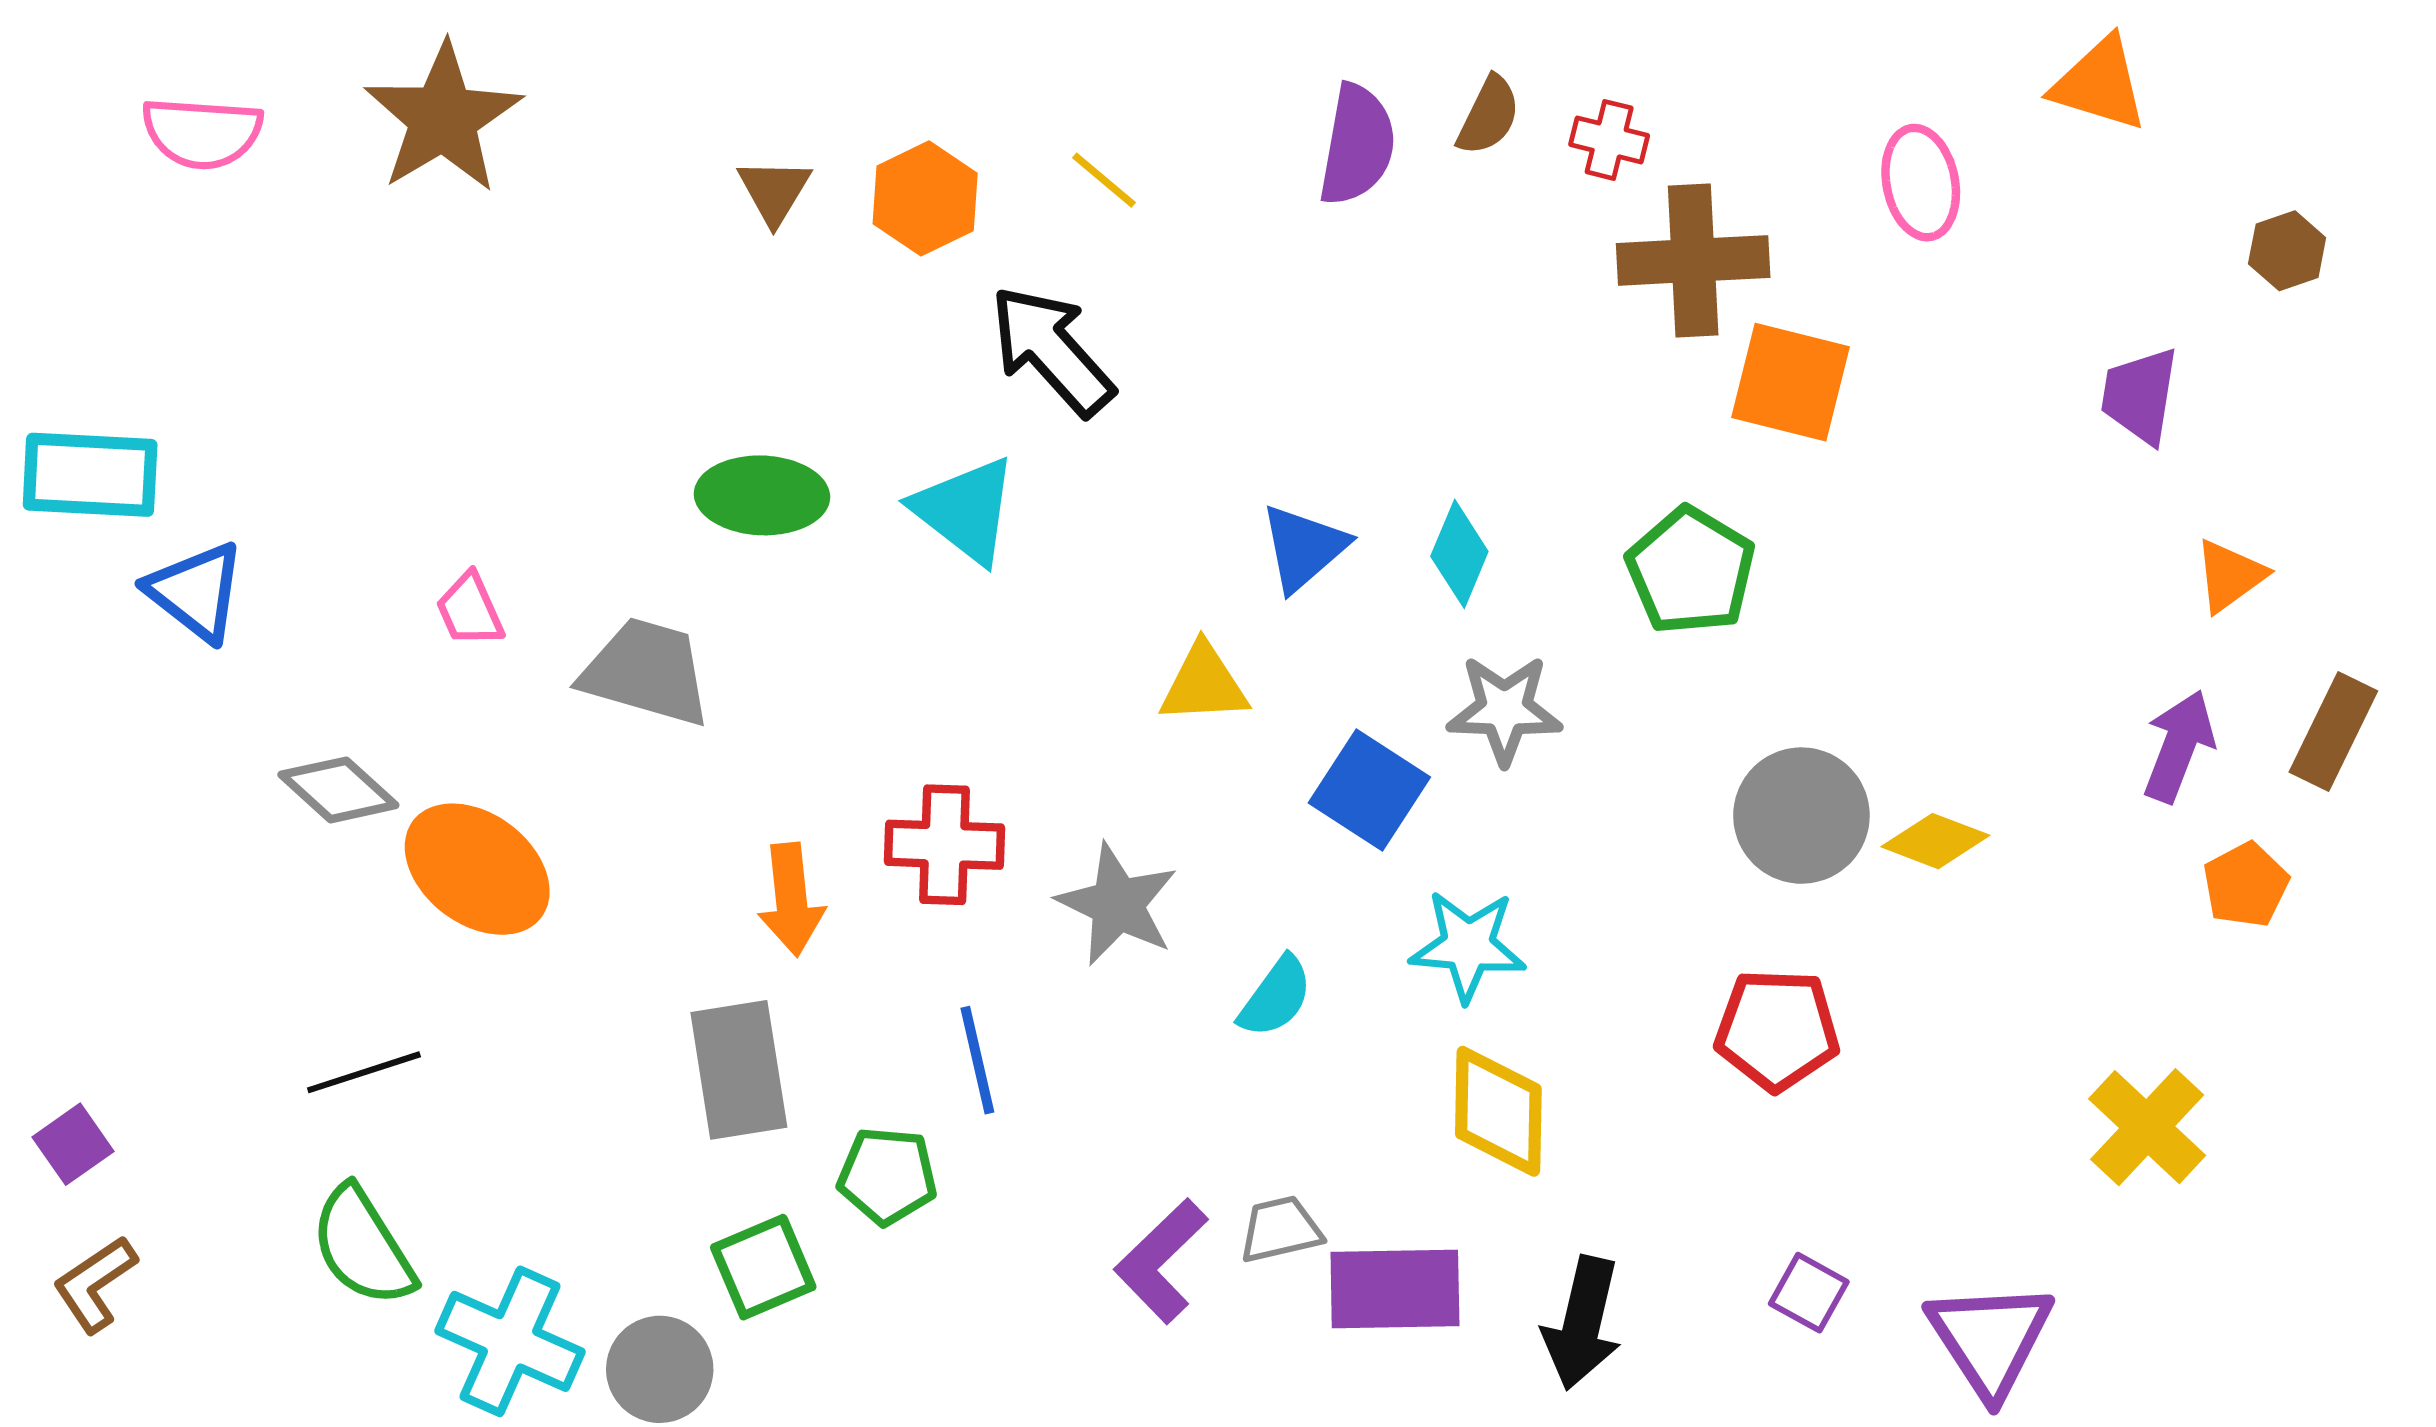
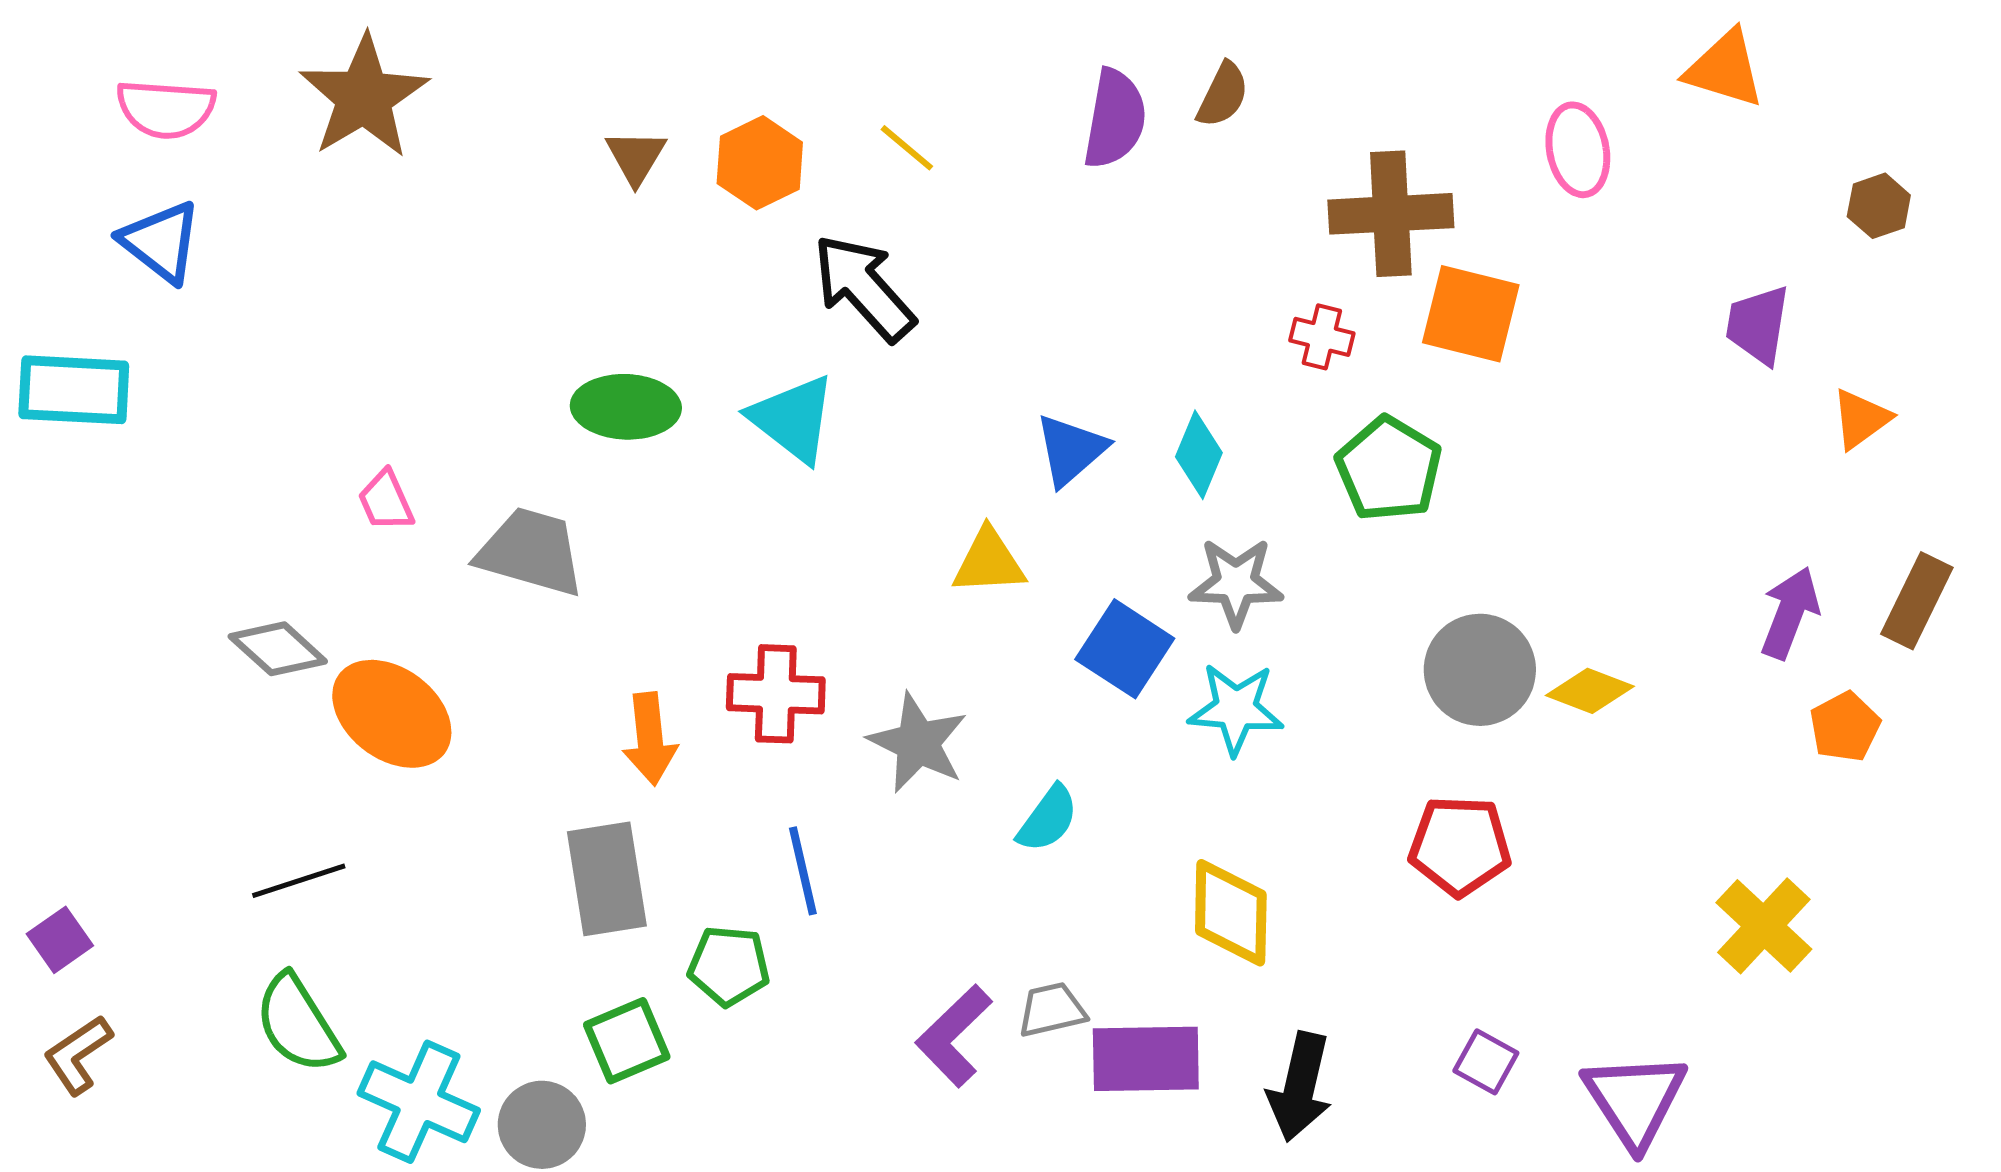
red cross: (1609, 140) -> (1322, 337), moved
orange triangle: (2230, 576) -> (1861, 419), moved
blue triangle: (196, 592) -> (161, 242), moved
cyan star: (1468, 946) -> (1236, 709), moved

